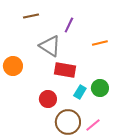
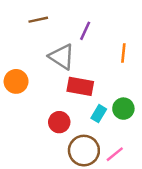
orange line: (100, 43) -> (123, 53), turned -70

